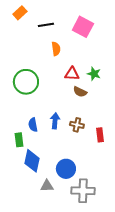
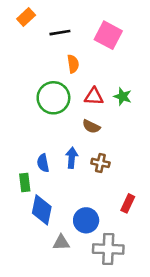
green circle: (26, 82) -> (53, 98), moved
brown semicircle: (80, 92) -> (91, 126), moved
red rectangle: (100, 135) -> (128, 203), moved, turned 32

